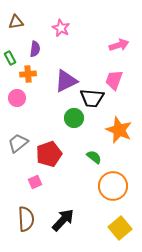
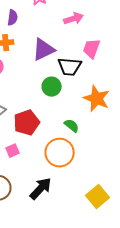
pink arrow: (119, 45) -> (74, 19), moved
orange circle: (113, 186) -> (60, 153), moved

